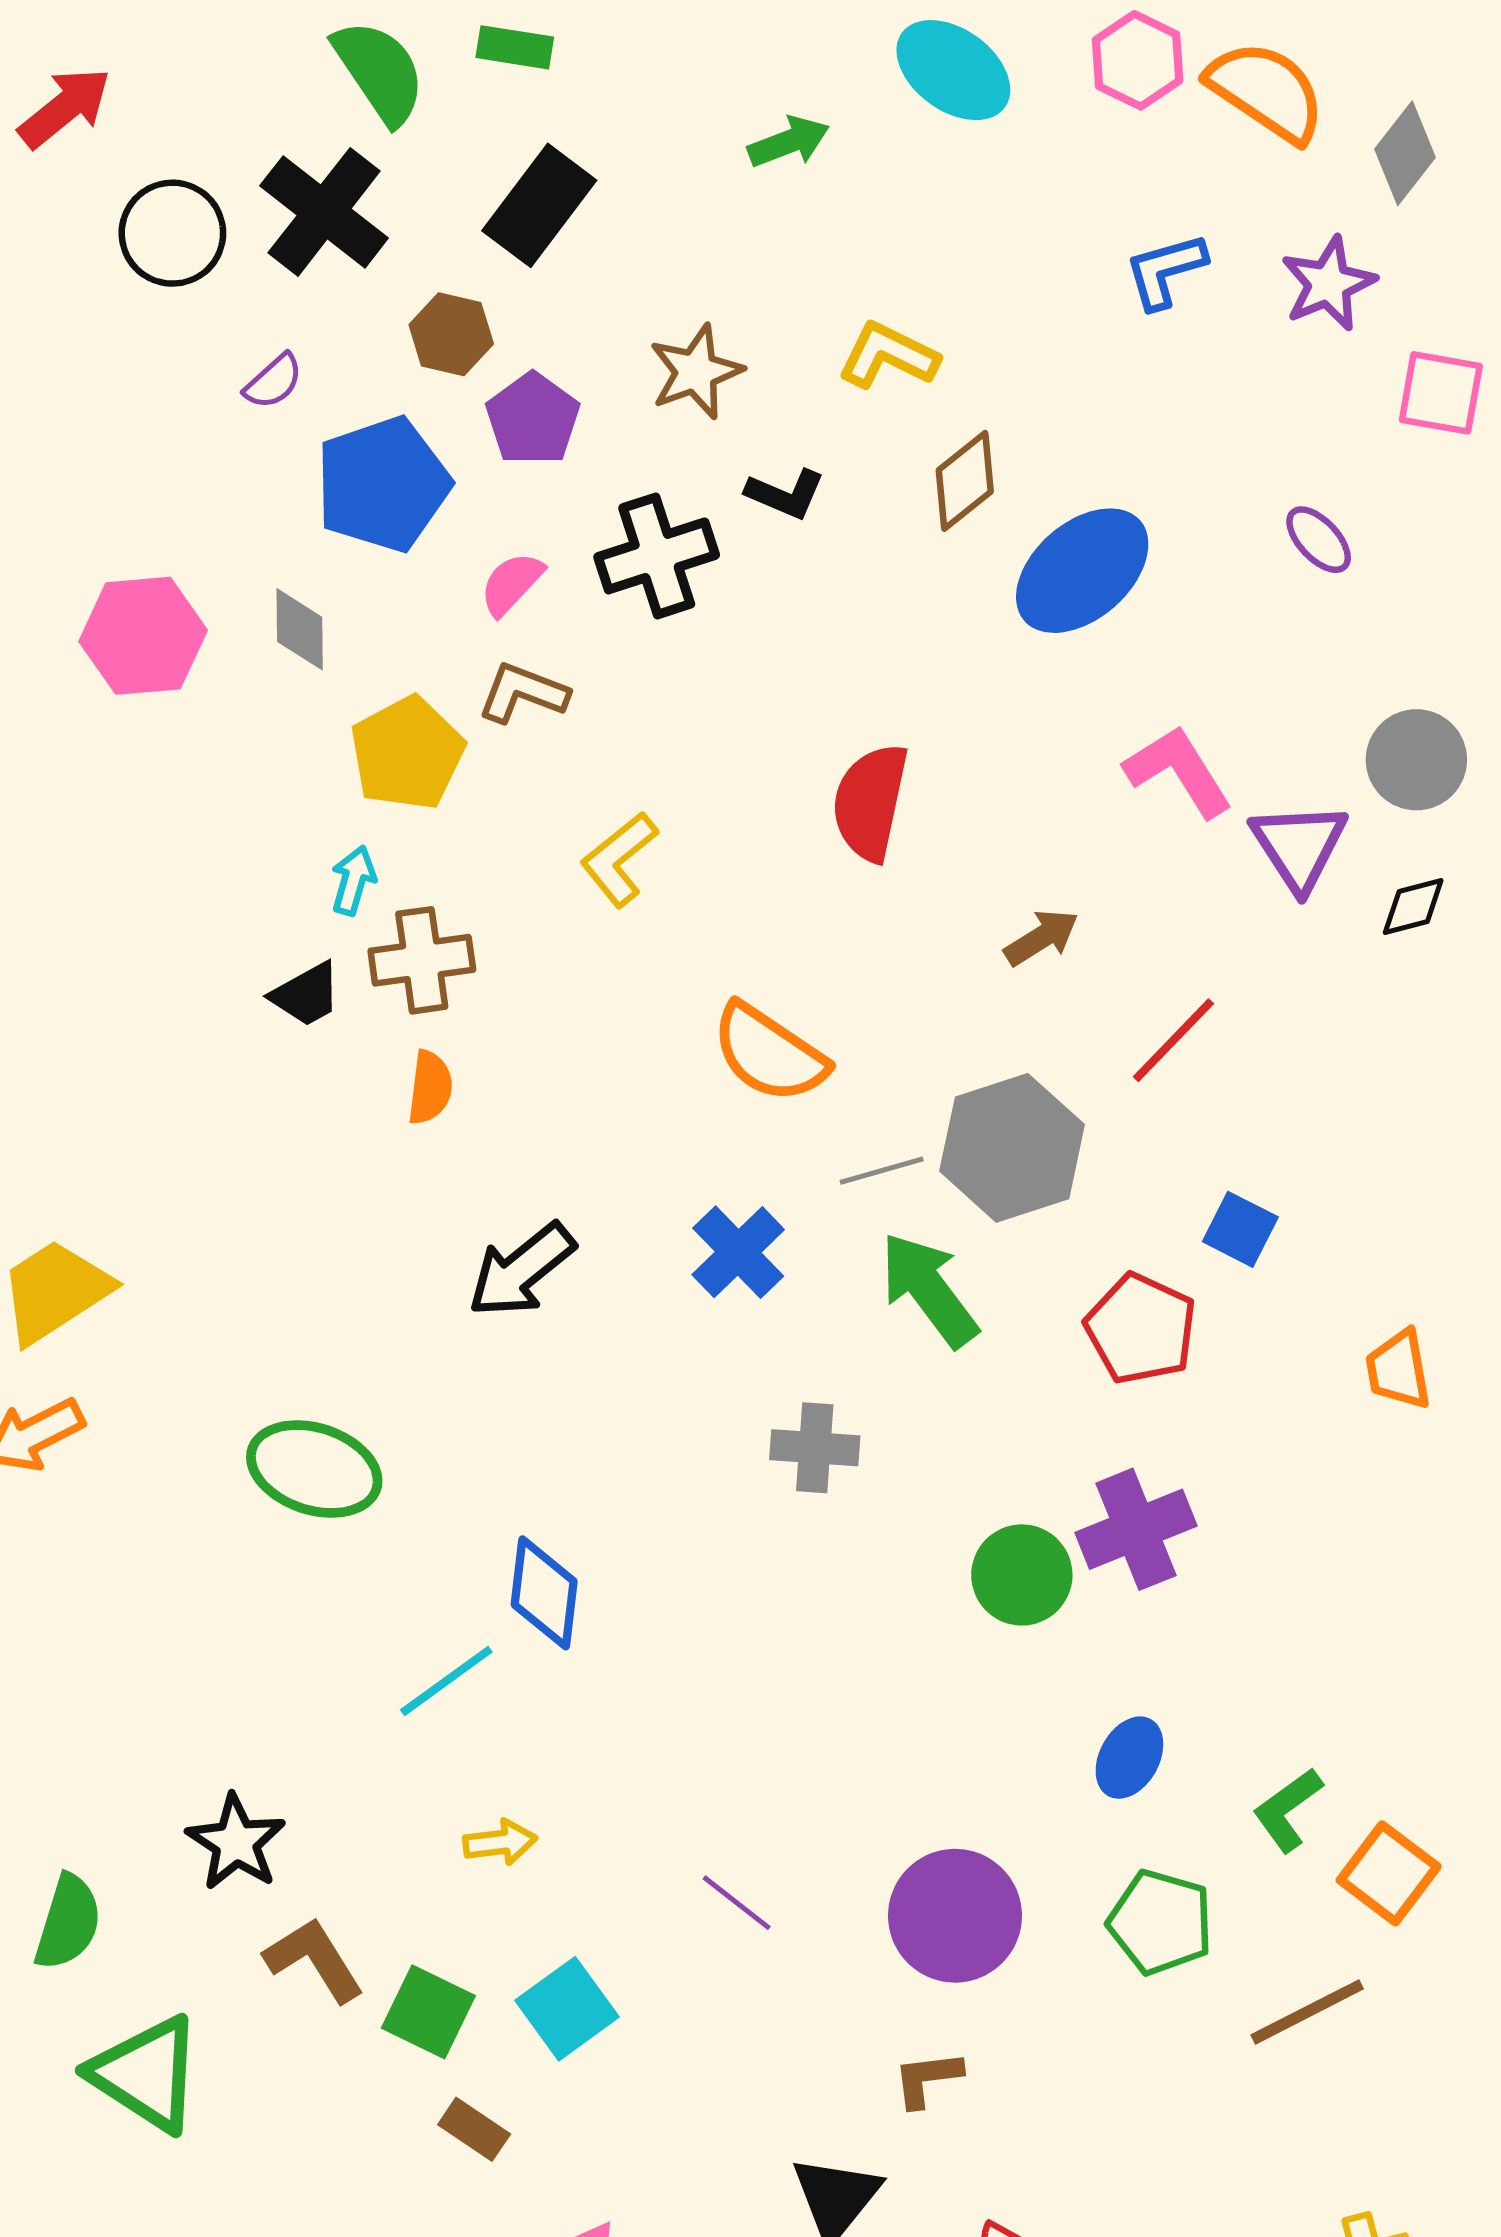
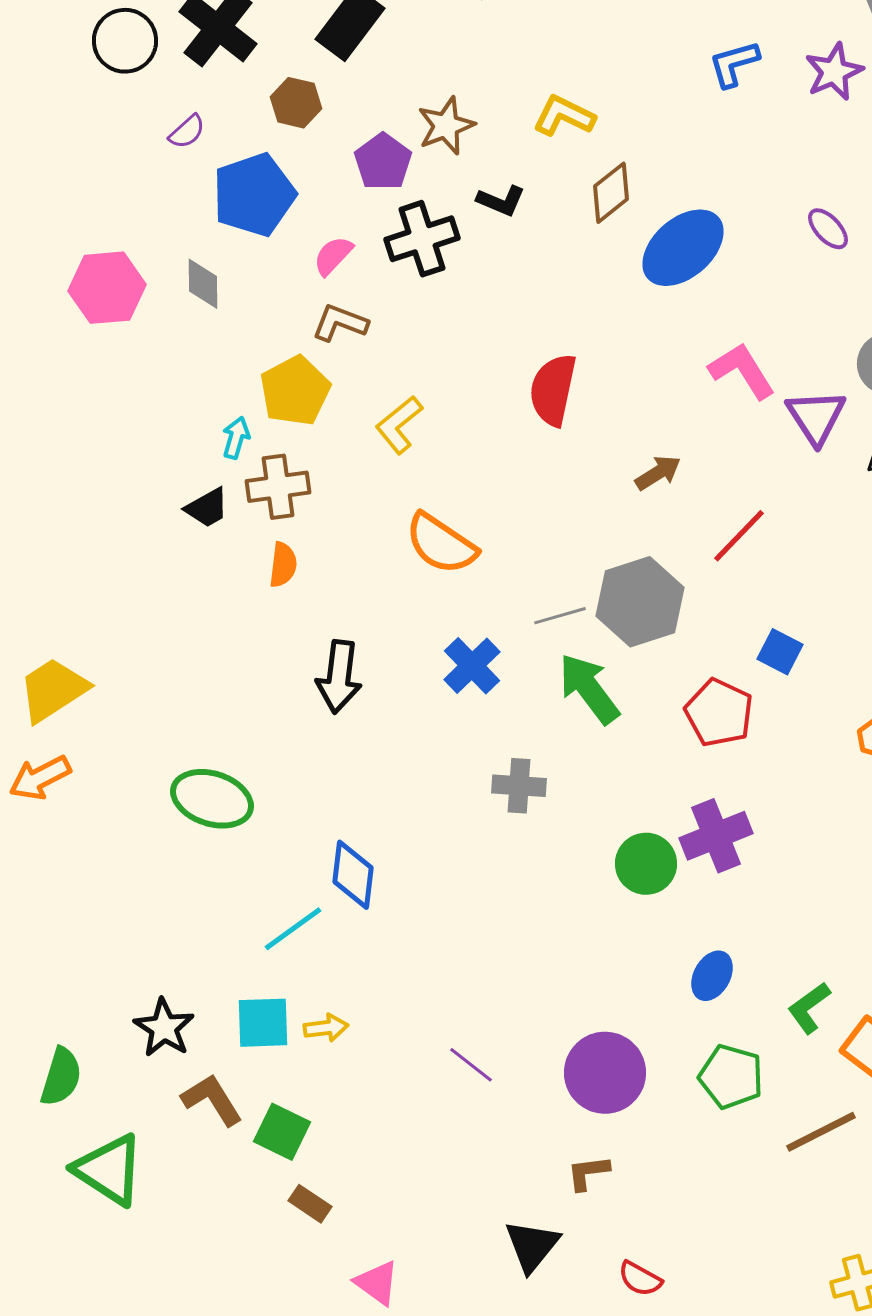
purple pentagon: (533, 419) -> (383, 162), moved
yellow pentagon: (407, 753) -> (295, 391), moved
orange semicircle: (769, 1053) -> (441, 544), moved
black arrow: (521, 1270) -> (339, 677), turned -44
cyan square: (567, 2009) -> (263, 1023), moved, turned 34

